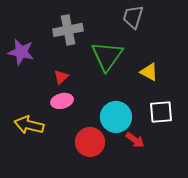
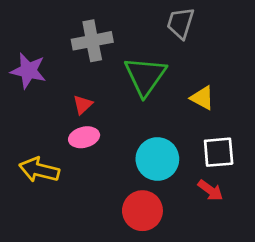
red arrow: (135, 140) -> (210, 190), moved
red circle: (90, 142) -> (142, 211), moved

